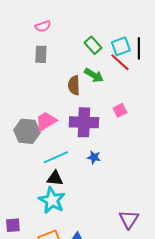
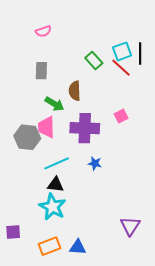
green rectangle: (93, 45) -> (94, 61), moved
gray rectangle: (41, 54) -> (41, 71), moved
green arrow: (94, 75) -> (54, 104), moved
pink trapezoid: (46, 121) -> (46, 127), turned -60

